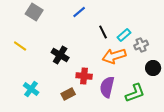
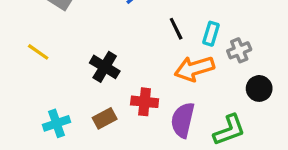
cyan rectangle: (124, 35) -> (211, 34), turned -32
cyan cross: (31, 89) -> (56, 123), turned 35
brown rectangle: (68, 94) -> (105, 118), moved

